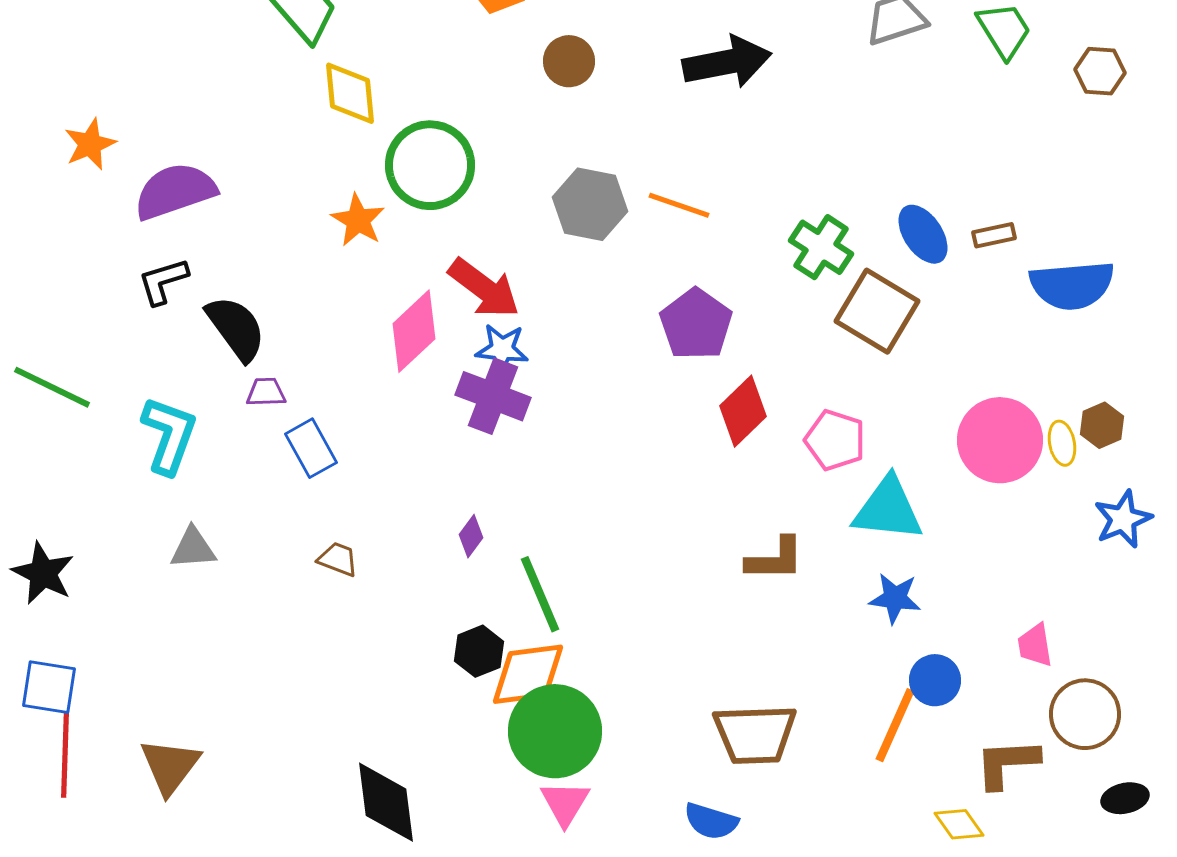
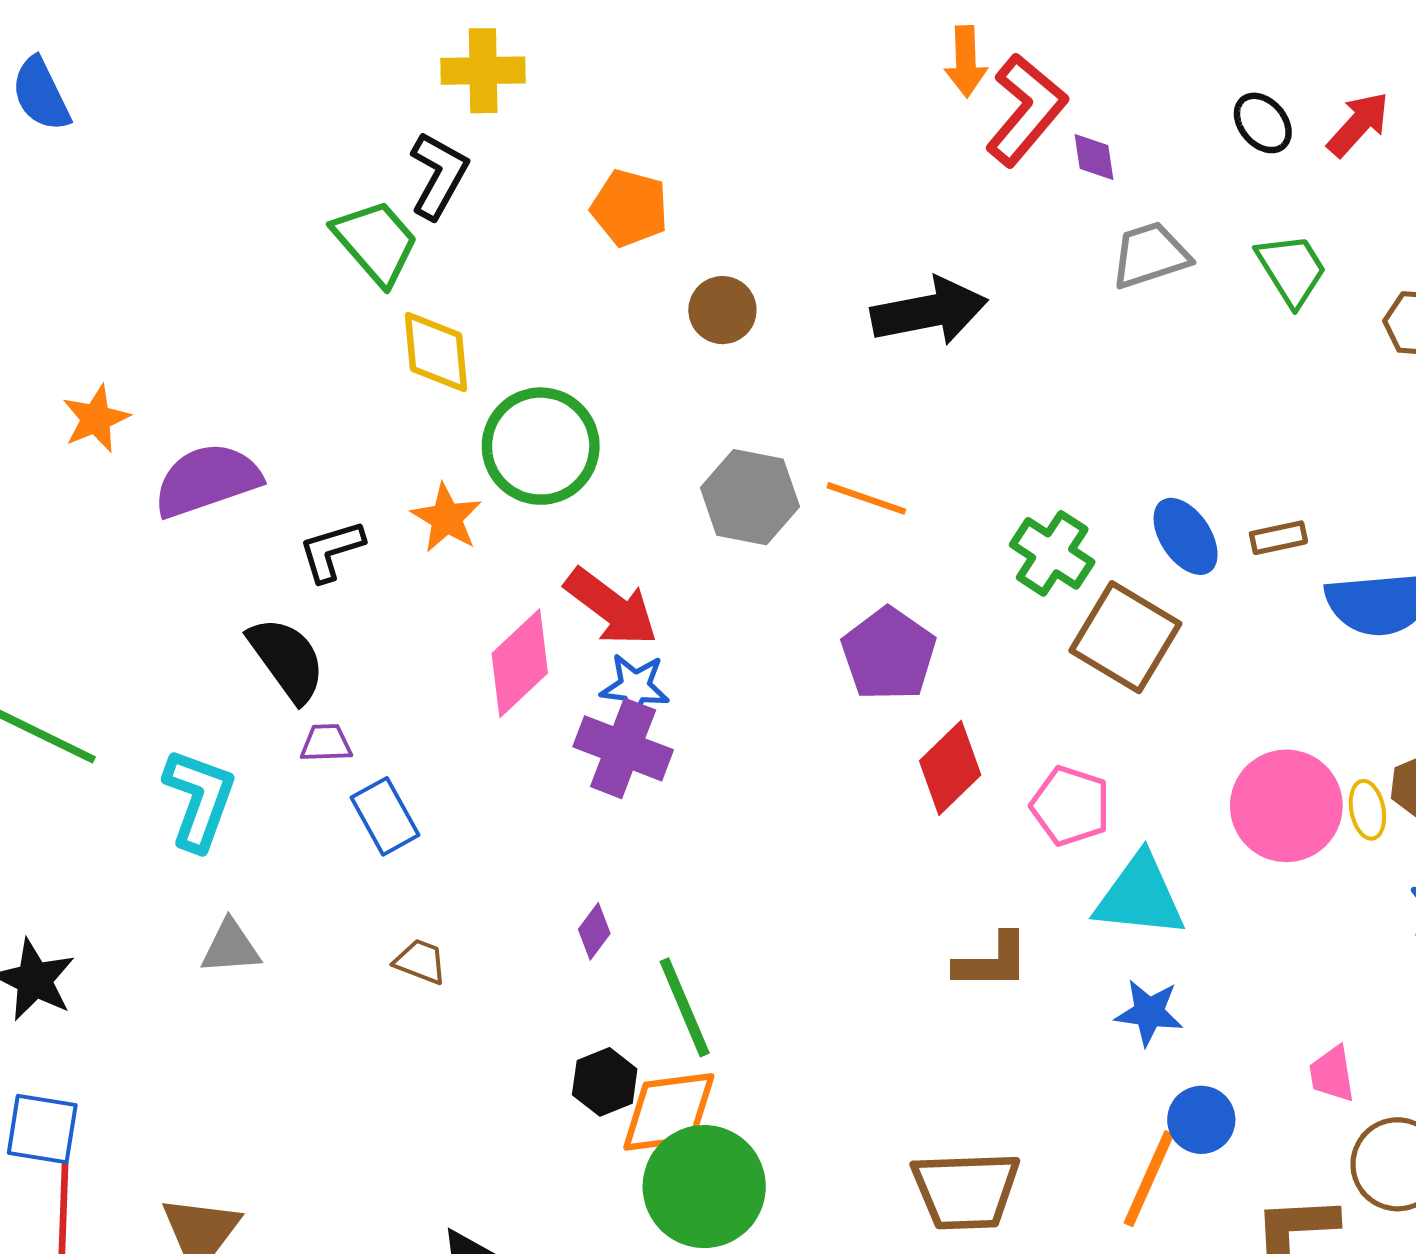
black L-shape: (163, 281) -> (331, 551), moved

